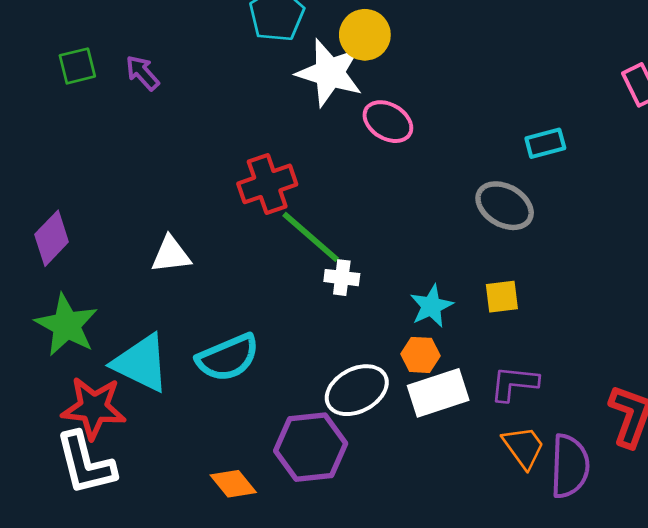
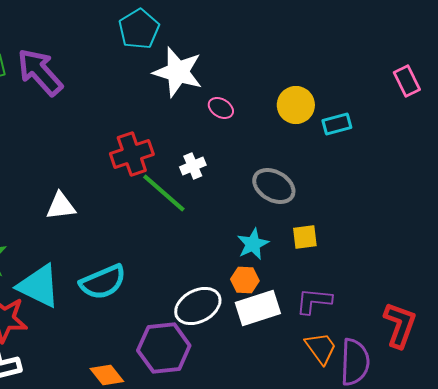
yellow circle: (365, 35) -> (296, 105), moved
purple arrow: (142, 73) -> (40, 72), size x1.8
pink ellipse: (388, 122) -> (221, 108), size x0.7
gray ellipse: (505, 206) -> (274, 186), moved
white cross: (342, 278) -> (193, 166), moved, turned -30

